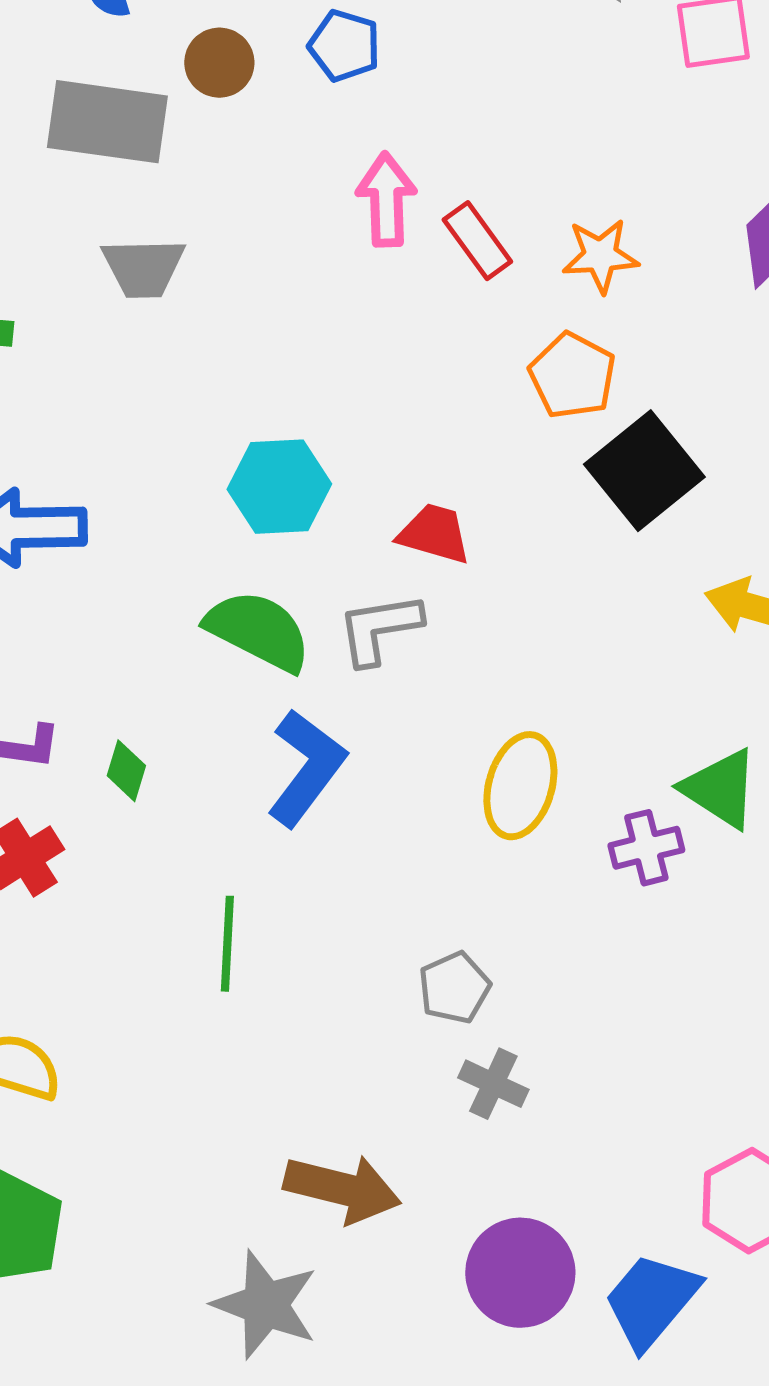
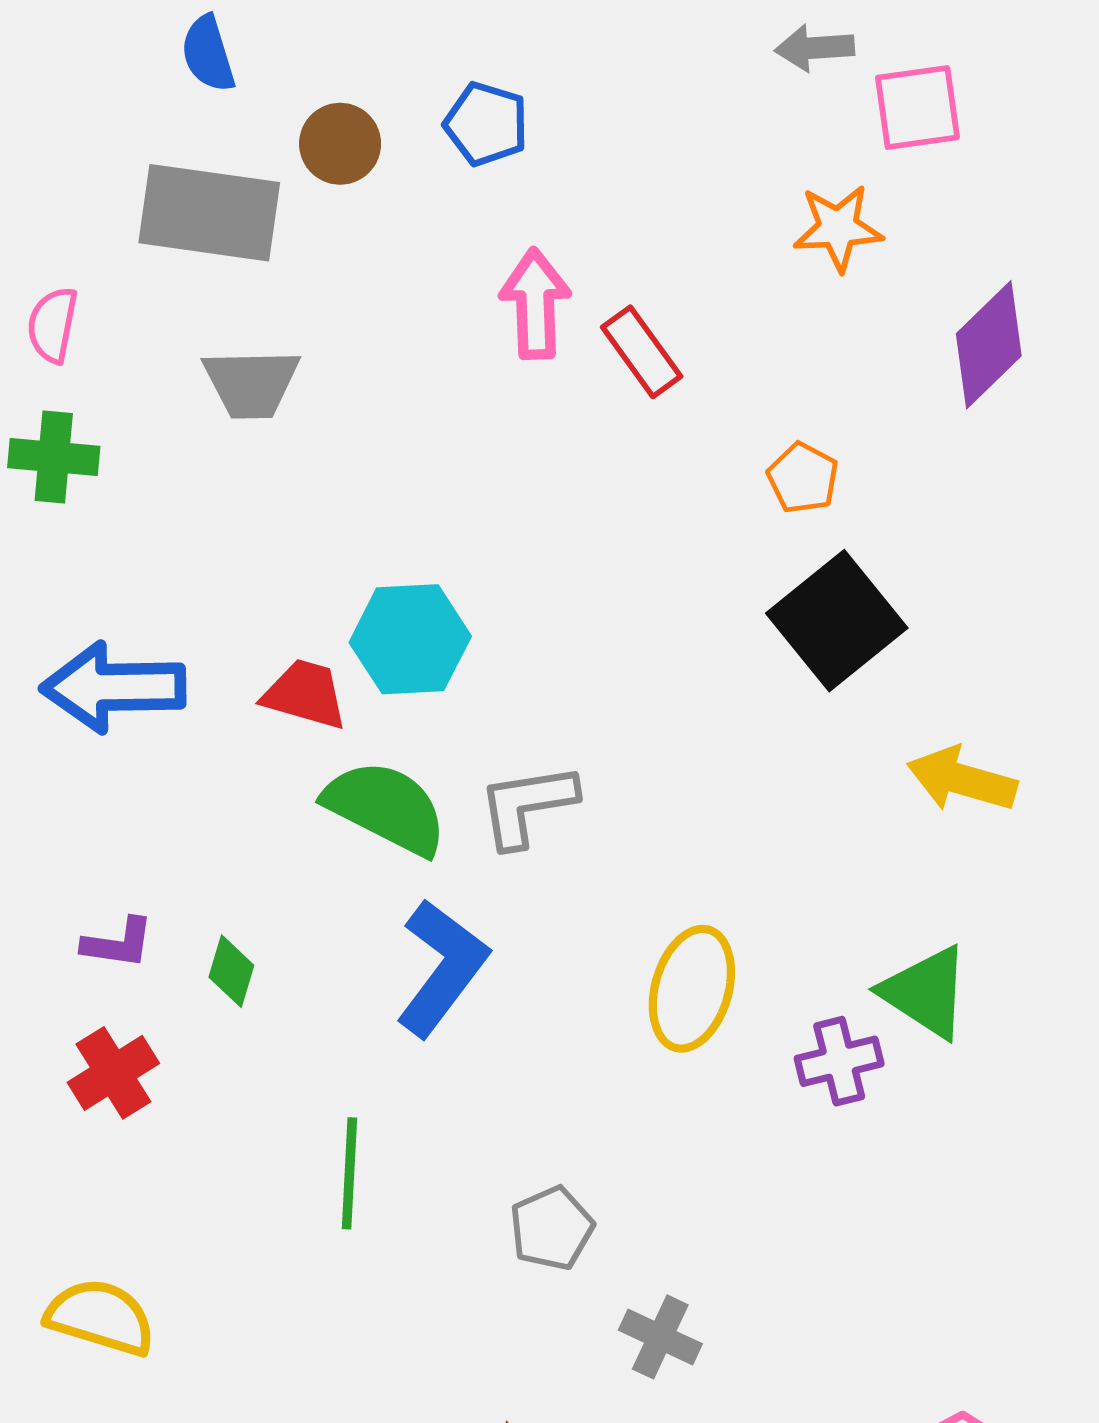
orange star: (600, 256) -> (838, 228), moved
orange pentagon: (572, 376) -> (803, 478), moved, size x0.7
red trapezoid: (434, 534) -> (305, 694), moved
gray pentagon: (454, 988) -> (552, 1228), moved

